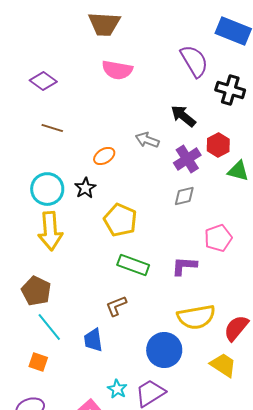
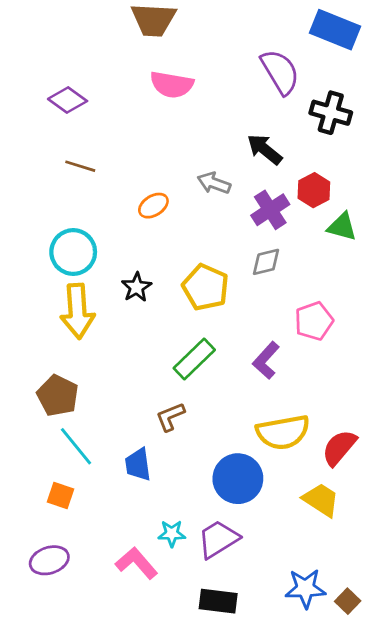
black star: (85, 188) -> (137, 287), moved
yellow pentagon: (120, 220) -> (205, 287), moved
green rectangle: (133, 265) -> (194, 359), turned -64
purple L-shape: (184, 266) -> (266, 360), turned -52
cyan star: (117, 389) -> (172, 534), turned -30

